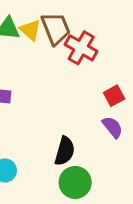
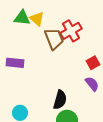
brown trapezoid: (56, 28) -> (54, 39), moved
red cross: (81, 48) -> (71, 31), turned 30

